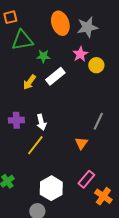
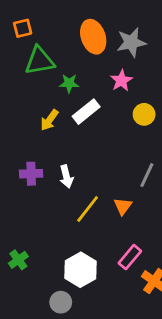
yellow circle: (96, 65) -> (144, 114), moved
yellow line: (35, 145) -> (88, 209), moved

